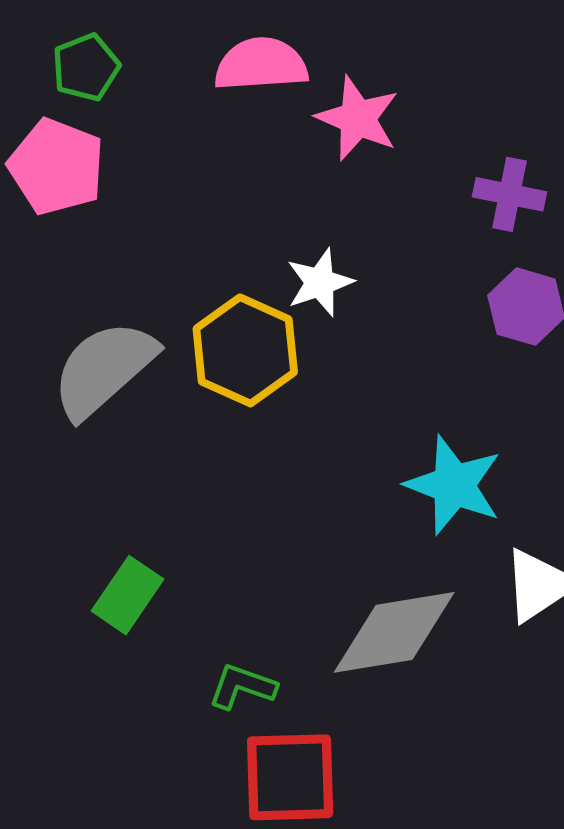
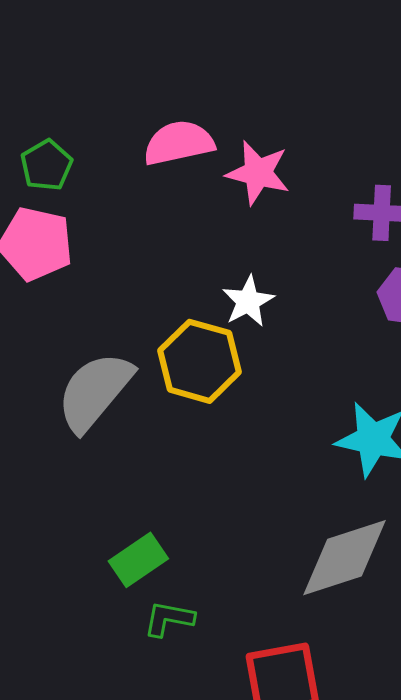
green rectangle: (128, 595) -> (138, 560), turned 30
green L-shape: (242, 687) -> (169, 619), moved

